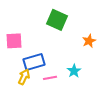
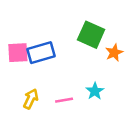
green square: (57, 20) -> (91, 35), moved
blue rectangle: (34, 62) -> (41, 53), moved

